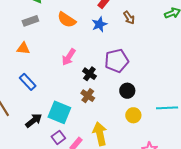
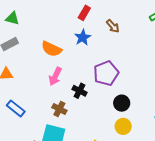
orange semicircle: (67, 20) -> (51, 49), moved
brown cross: (88, 96) -> (59, 109), moved
yellow circle: (133, 115) -> (123, 126), moved

